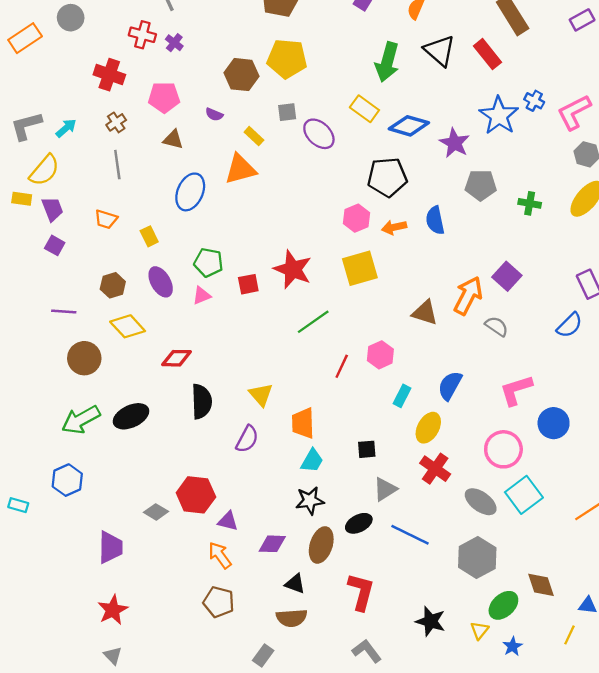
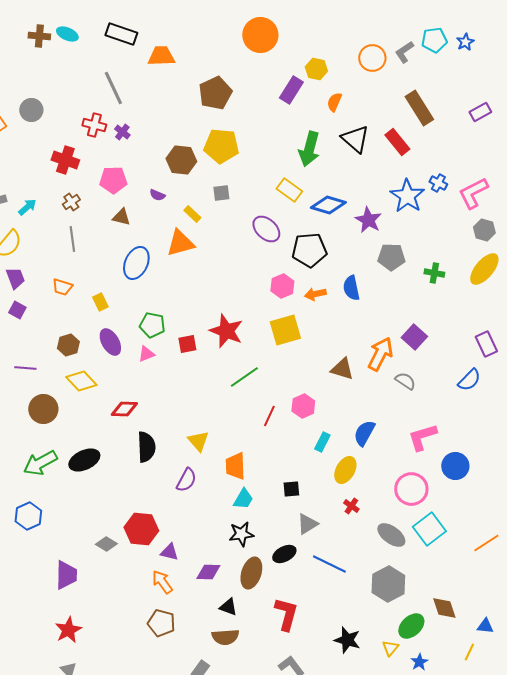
purple ellipse: (319, 134) -> (266, 229), moved
red cross: (435, 469) -> (351, 506), size x0.6

